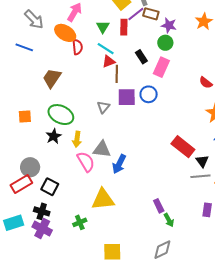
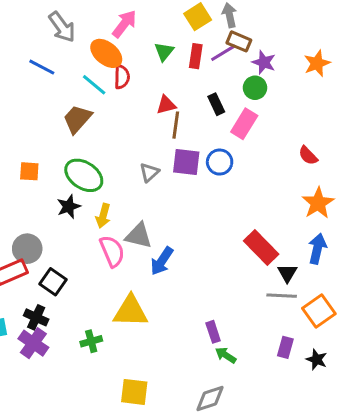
purple line: (136, 14) -> (223, 53), moved
cyan line: (106, 49) -> (94, 85), moved
green arrow: (169, 220) -> (226, 355), turned 144

